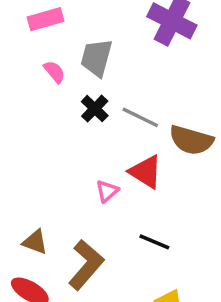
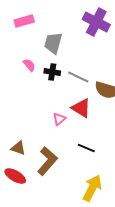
pink semicircle: (54, 72) -> (29, 65), moved
black cross: (95, 109) -> (52, 72), turned -35

